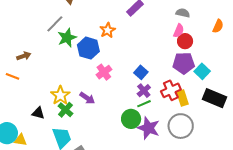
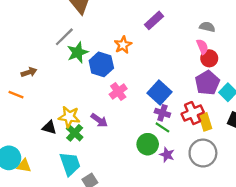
pink semicircle: (179, 31) -> (202, 47), turned -48
purple pentagon: (184, 63) -> (207, 83), turned -30
blue square: (141, 72) -> (160, 93), size x1.5
purple cross: (144, 91) -> (162, 113), turned -32
yellow star: (60, 95) -> (69, 117), turned -30
green line: (144, 104) -> (162, 127), turned 56
black triangle: (38, 113) -> (49, 127), moved
purple star: (148, 128) -> (167, 155), size x0.6

